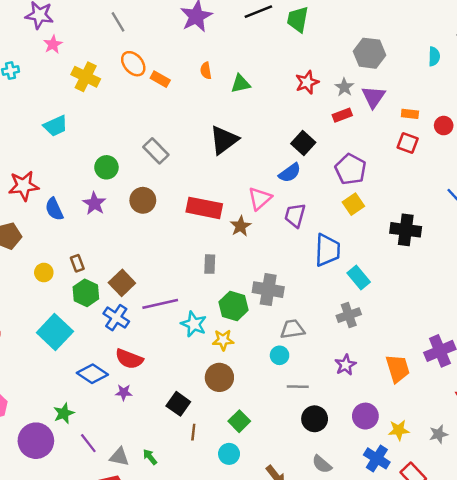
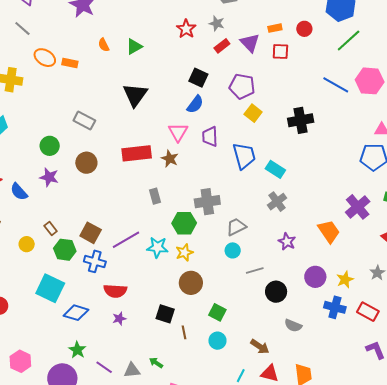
purple triangle: (373, 97) -> (250, 43), moved
blue diamond: (92, 374) -> (76, 313), moved

